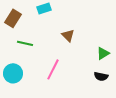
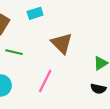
brown triangle: (68, 35) -> (62, 43), size x1.5

